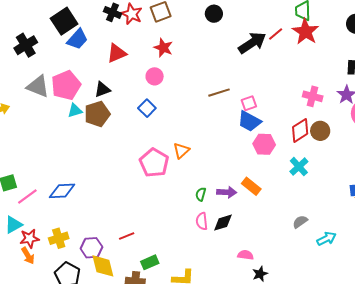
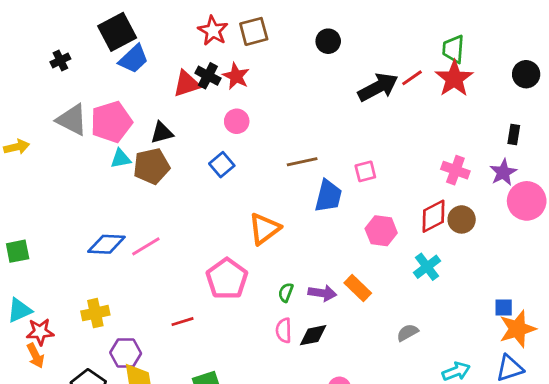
black cross: (112, 12) -> (208, 76), moved
black cross: (26, 45) -> (60, 60), size x0.6
red star: (163, 48) -> (236, 76), moved
brown line: (219, 93) -> (302, 162), moved
blue trapezoid: (249, 121) -> (328, 196), moved, turned -110
orange triangle: (181, 151) -> (264, 229), size x1.4
pink pentagon: (154, 163) -> (227, 279), moved
blue diamond: (62, 191) -> (106, 244), moved
pink line: (27, 197) -> (146, 246), moved
gray semicircle: (300, 222) -> (408, 333), moved
red line: (127, 236) -> (182, 322), moved
yellow cross: (59, 238) -> (95, 313), moved

